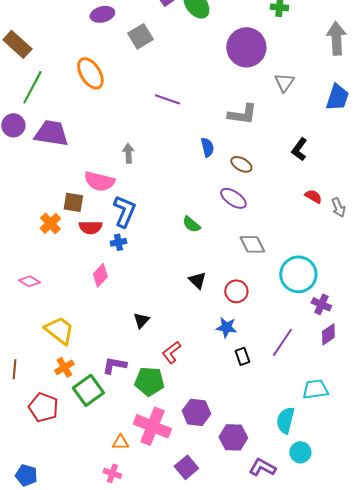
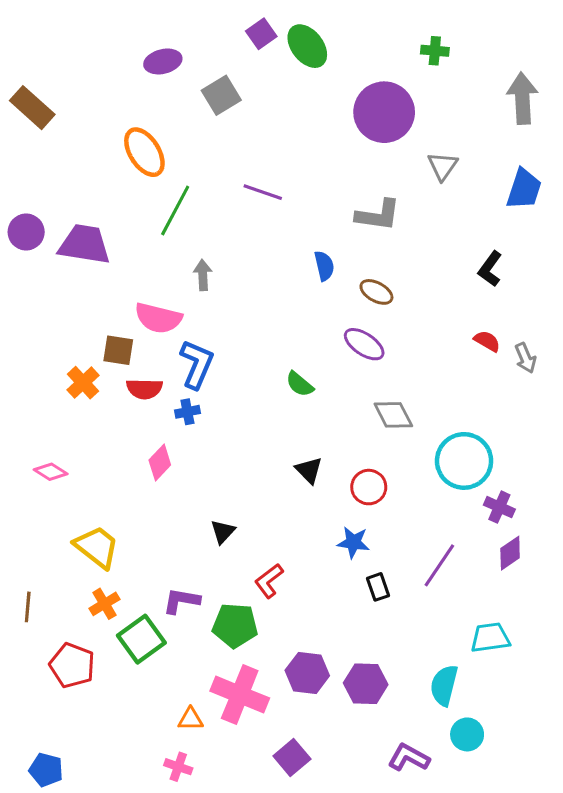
green line: (32, 87) -> (175, 211), moved
black L-shape: (299, 149) -> (490, 269), moved
purple hexagon: (233, 437) -> (366, 684), moved

